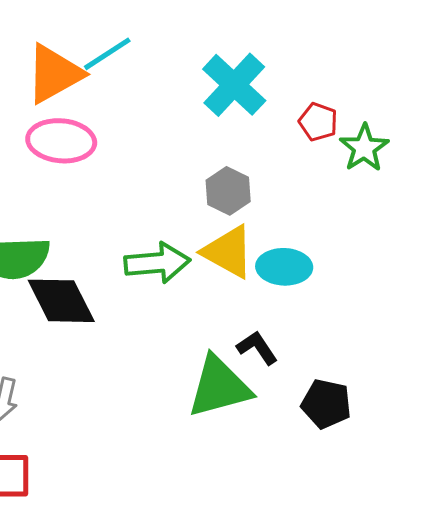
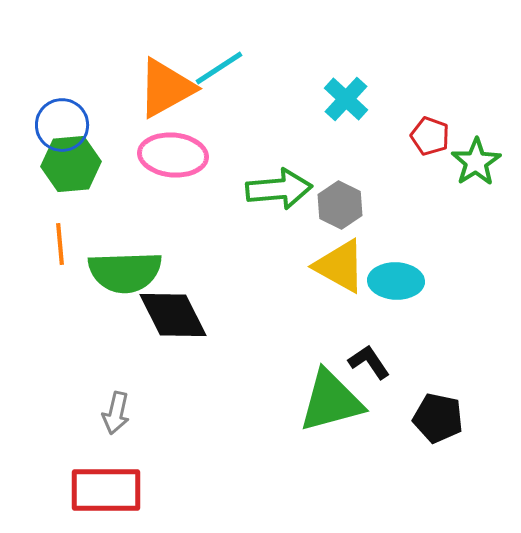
cyan cross: (234, 85) -> (346, 99), size x0.7
green arrow: (157, 263) -> (279, 189), moved

